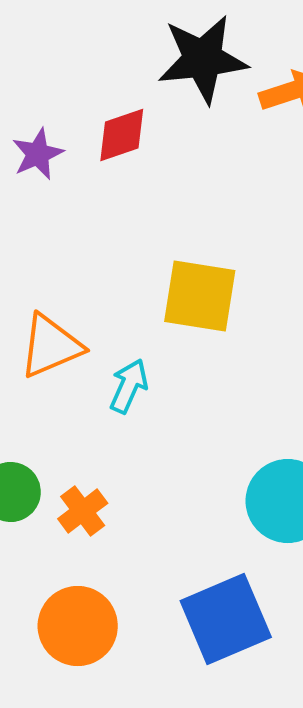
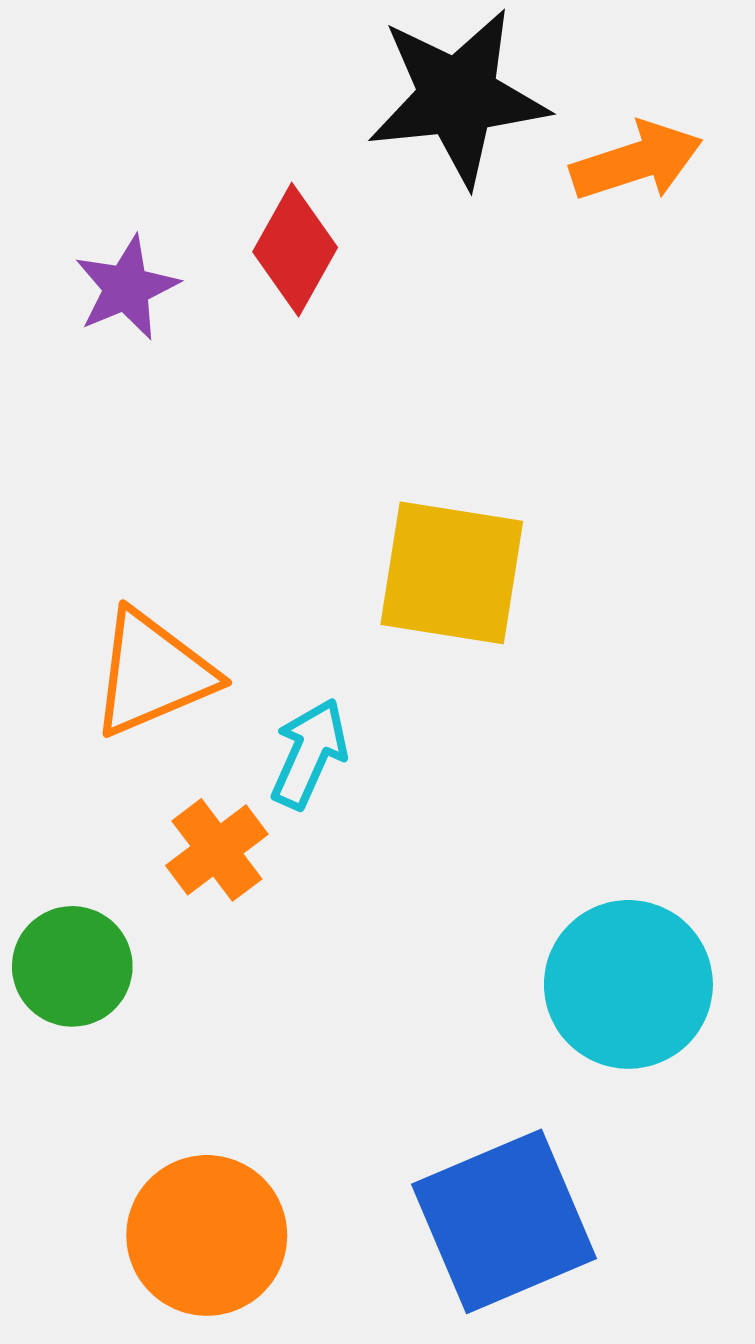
red diamond: (122, 135) -> (295, 250), turned -42
orange cross: (83, 511) -> (217, 850), moved

